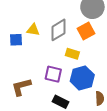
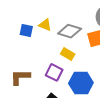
gray diamond: (59, 30) -> (70, 31), turned 35
yellow rectangle: (72, 54) -> (68, 54), moved

